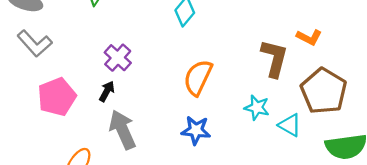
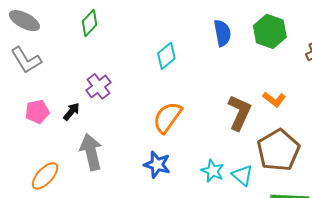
black arrow: (107, 91) -> (71, 111), moved
pink pentagon: (57, 97) -> (37, 112), size x0.7
cyan star: (257, 108) -> (213, 171), moved

